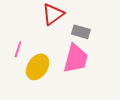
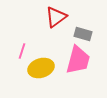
yellow ellipse: (38, 67) -> (41, 68), turned 40

